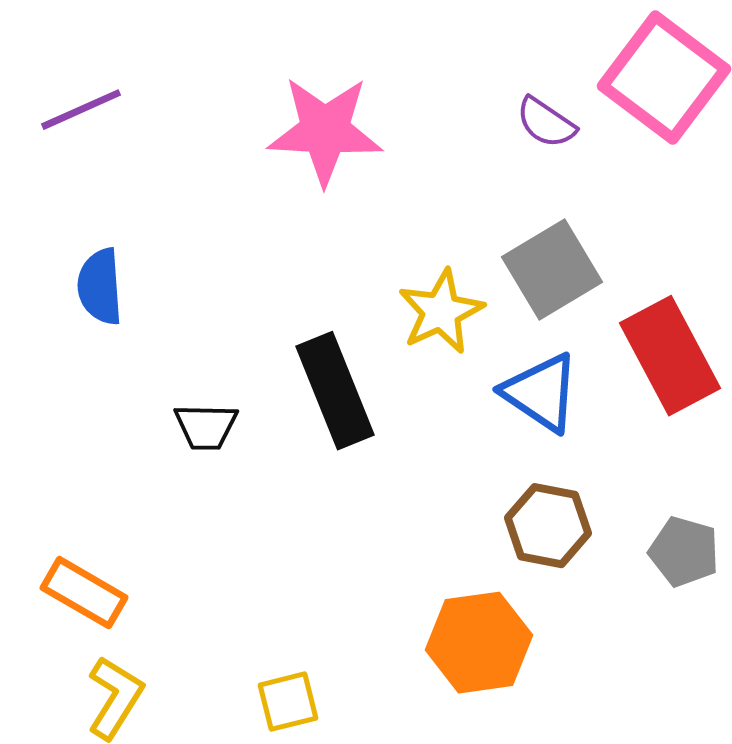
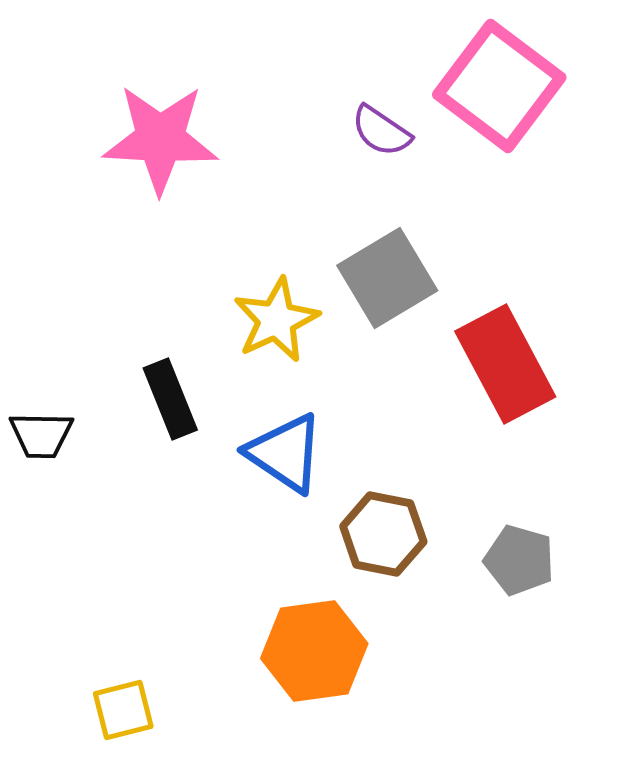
black rectangle: (335, 391) -> (170, 399), size x0.7
blue triangle: (541, 393) -> (285, 453), moved

